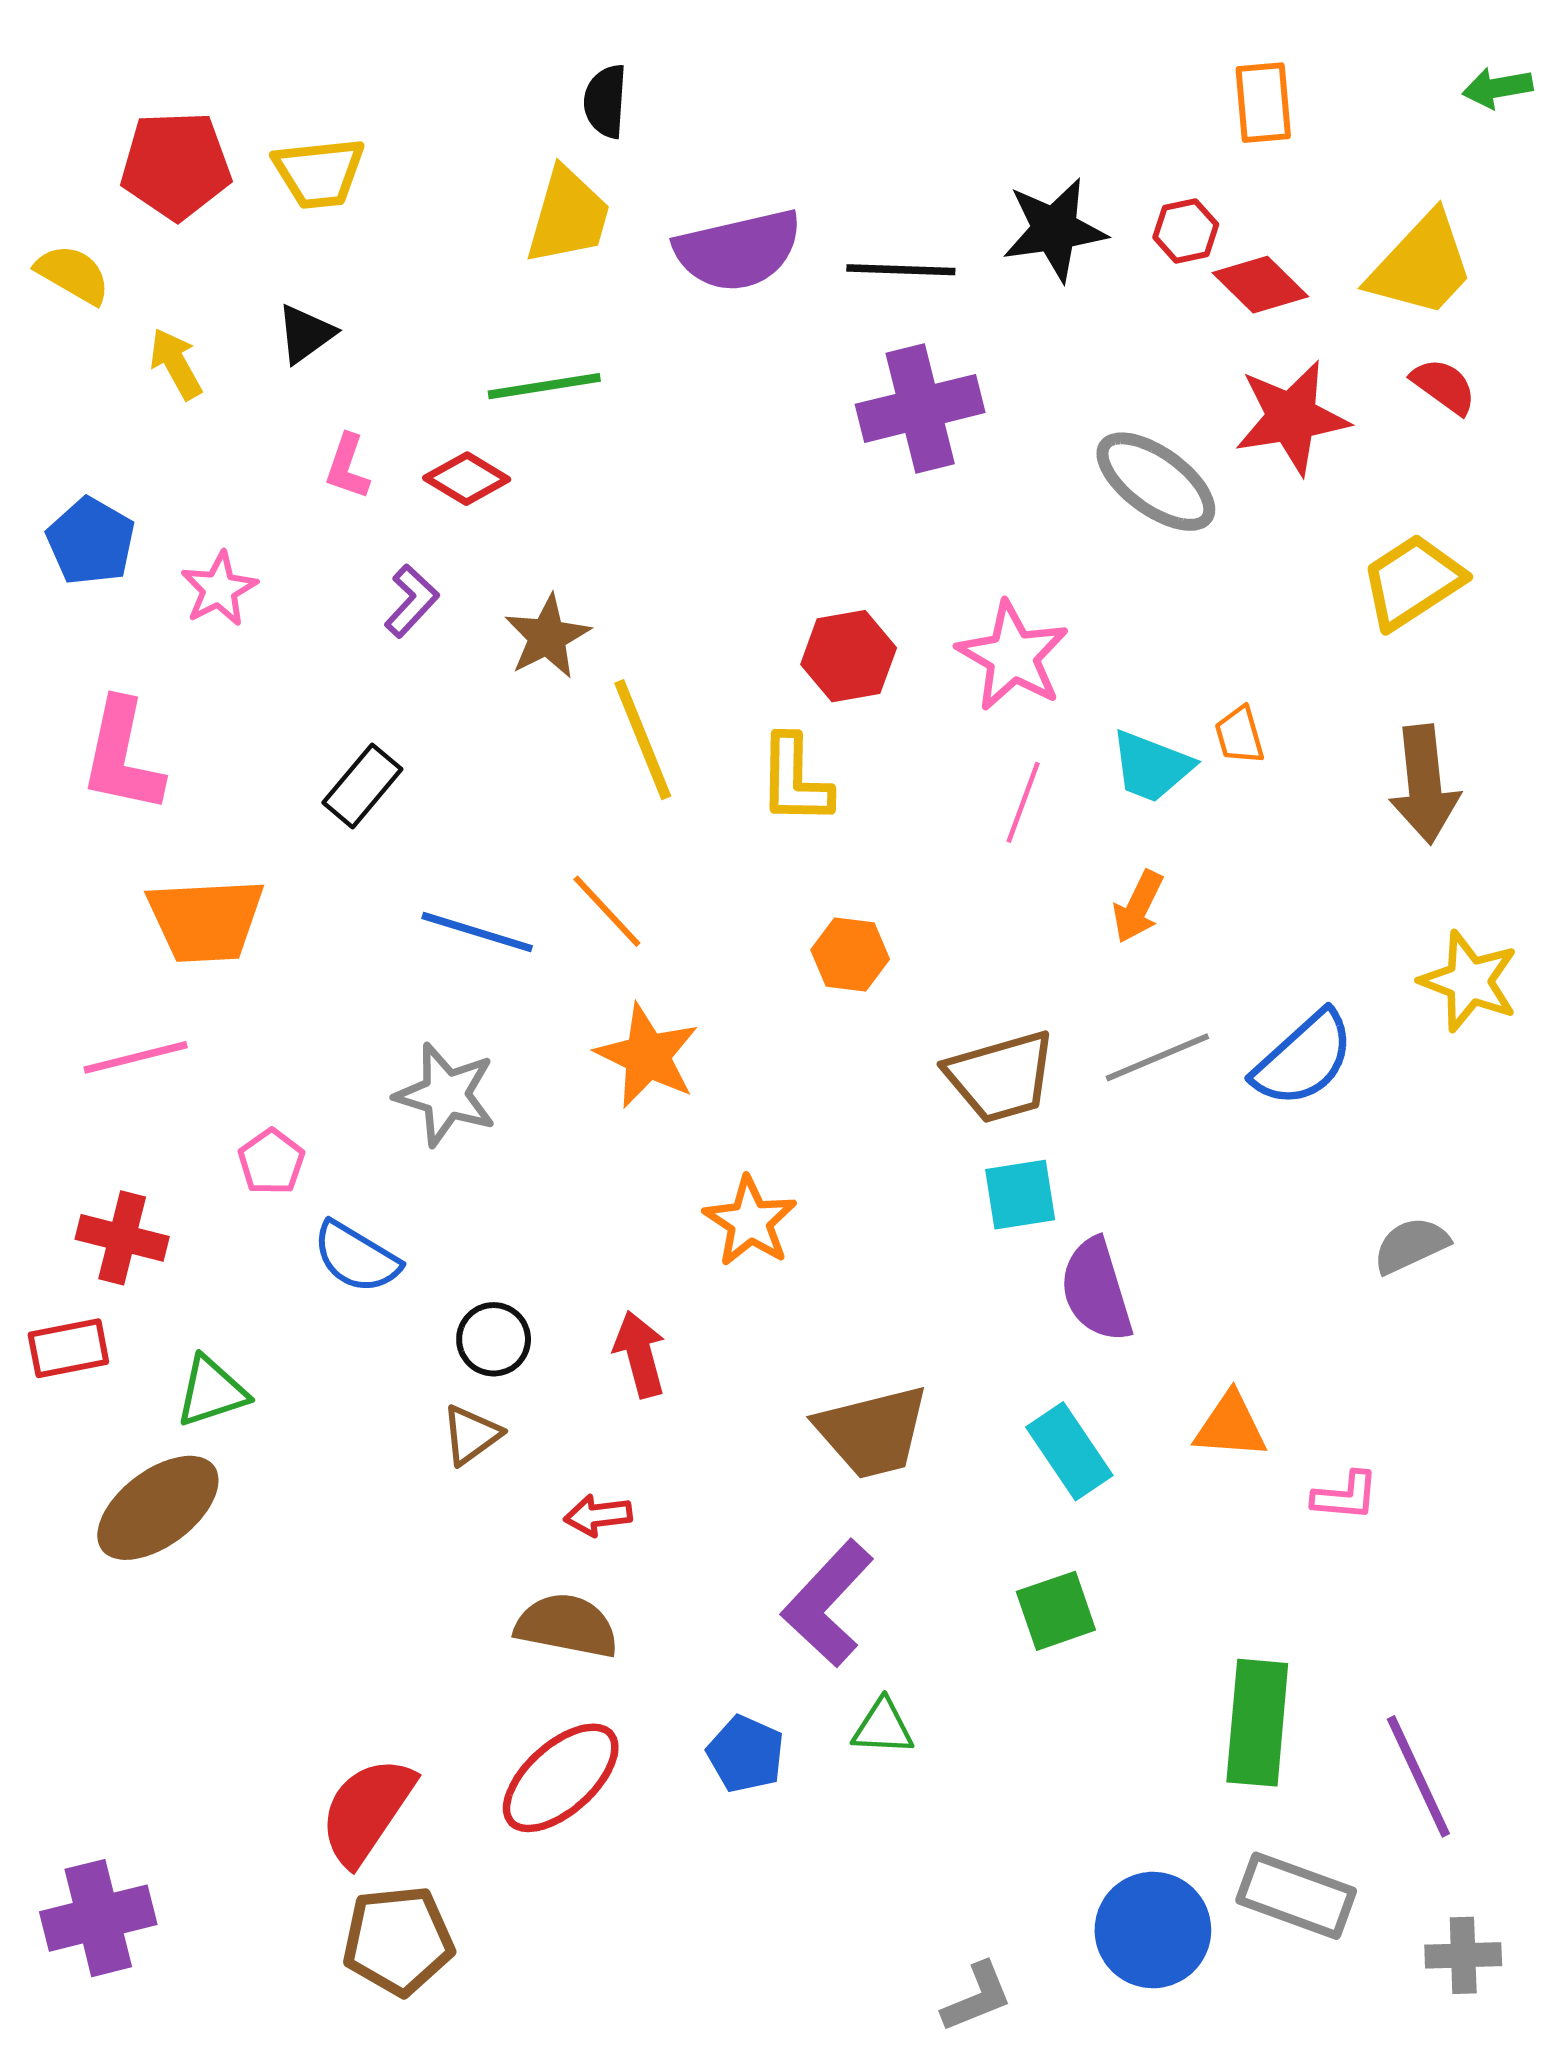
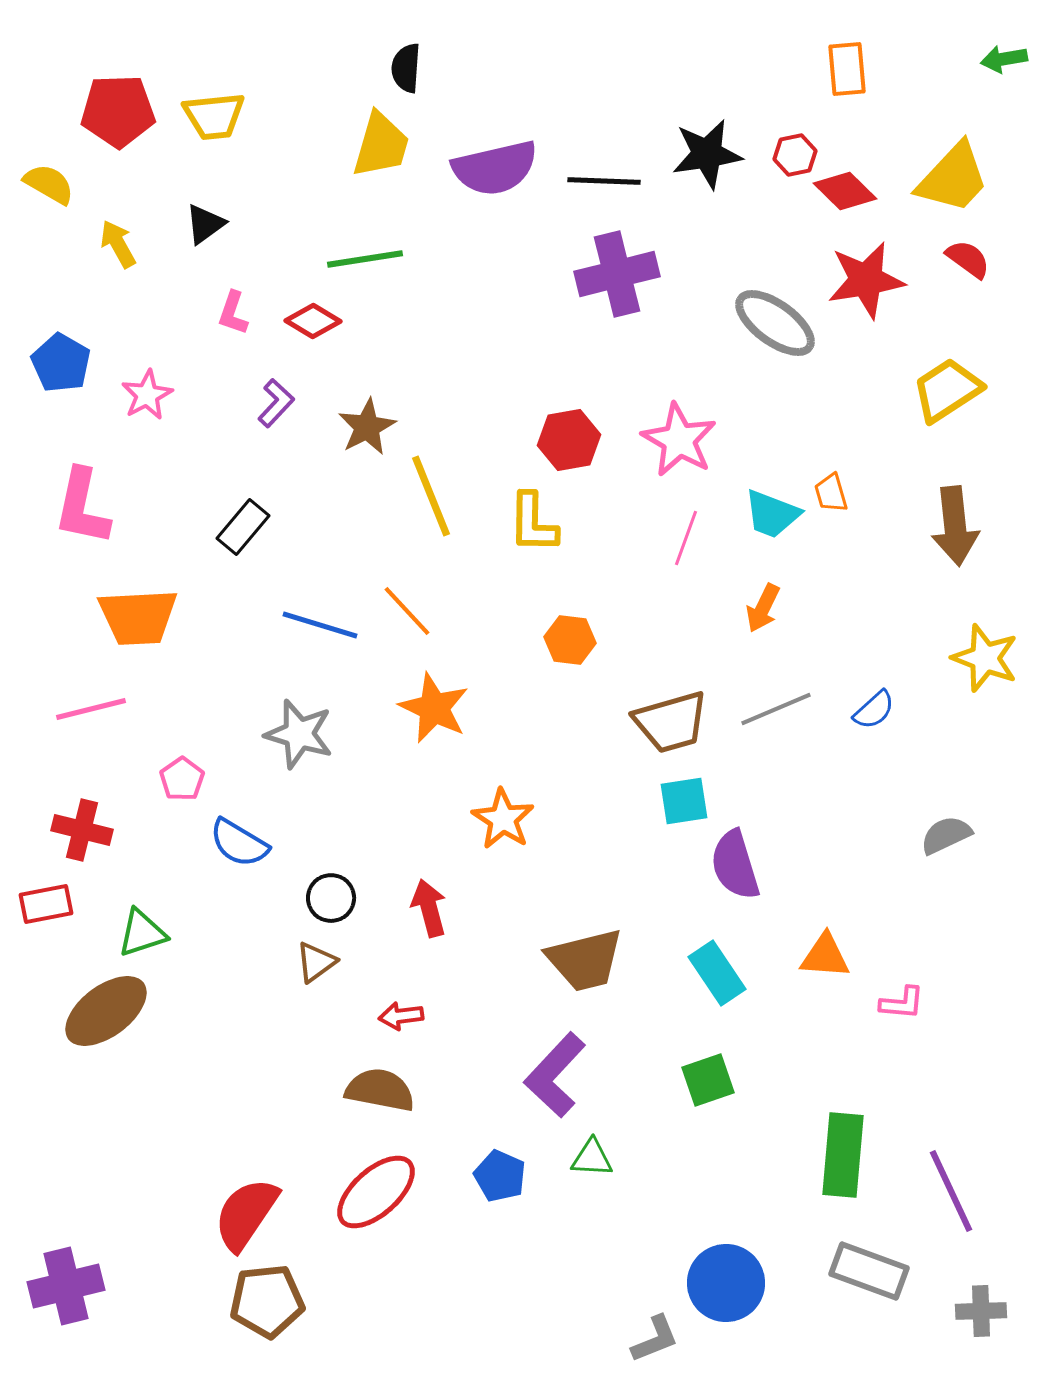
blue semicircle: (1304, 1059) -> (874, 710), size x0.6
blue circle: (1153, 1930) -> (726, 1283), moved

